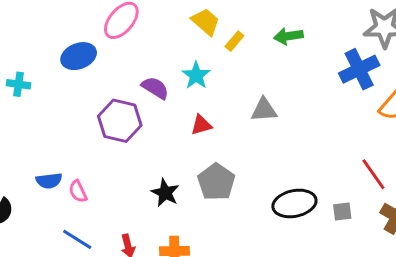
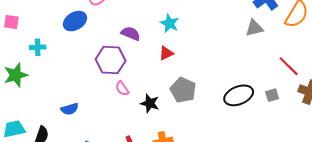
cyan star: (196, 75) -> (170, 23), moved
gray triangle: (264, 110) -> (254, 28), moved
pink semicircle: (78, 191) -> (122, 89), moved

